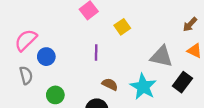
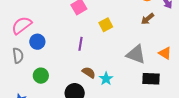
brown arrow: (190, 24) -> (147, 19), moved
black rectangle: (182, 82) -> (151, 79), turned 48
cyan star: (143, 87) -> (106, 79), moved, size x0.6

